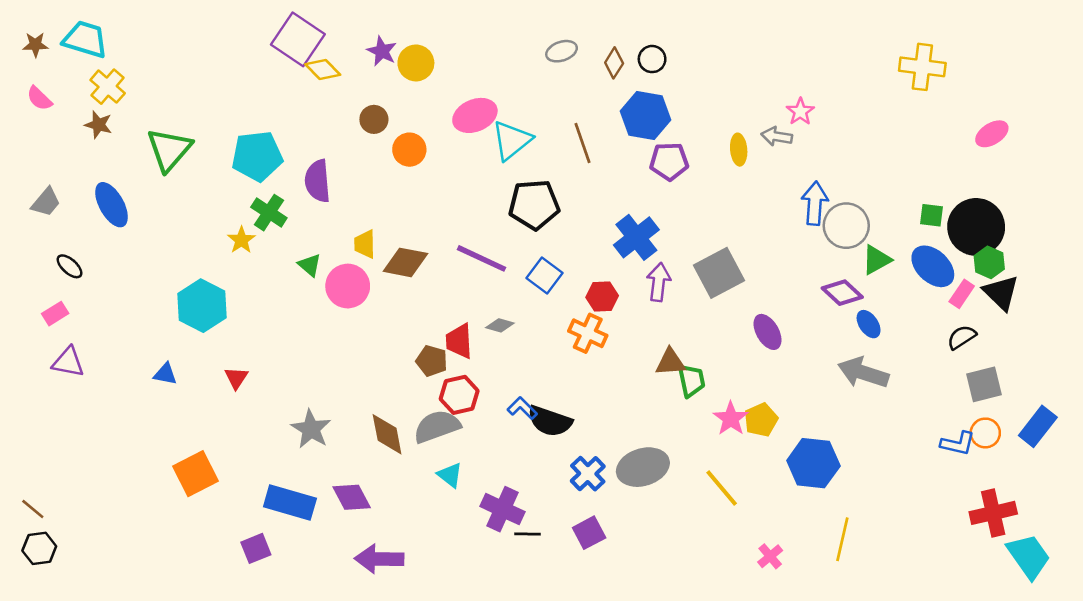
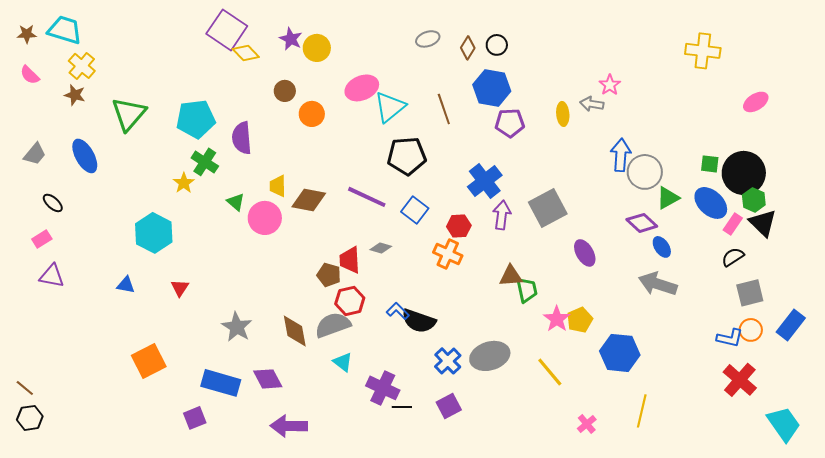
red cross: (993, 513) -> (740, 380), moved, turned -36

